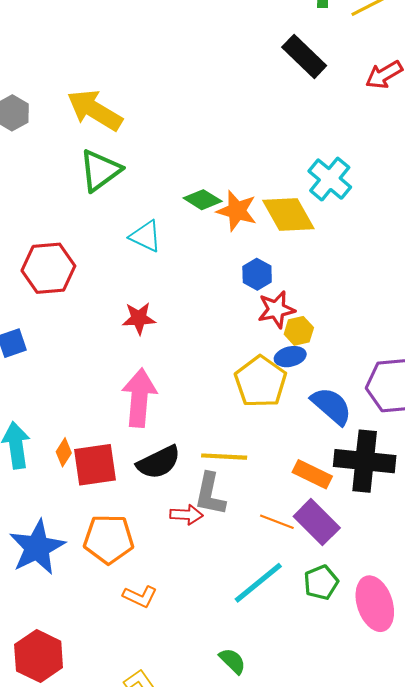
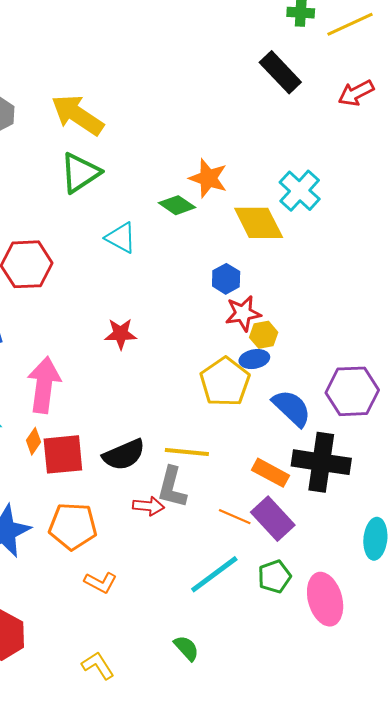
orange star: (237, 211) -> (208, 178), moved
red star: (139, 318) -> (121, 334), moved
pink arrow: (139, 398) -> (44, 385), moved

